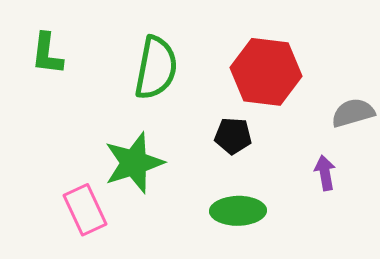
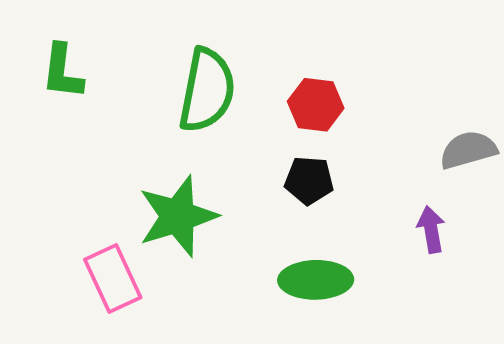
red hexagon: (266, 72) -> (316, 105), moved, size x0.6

